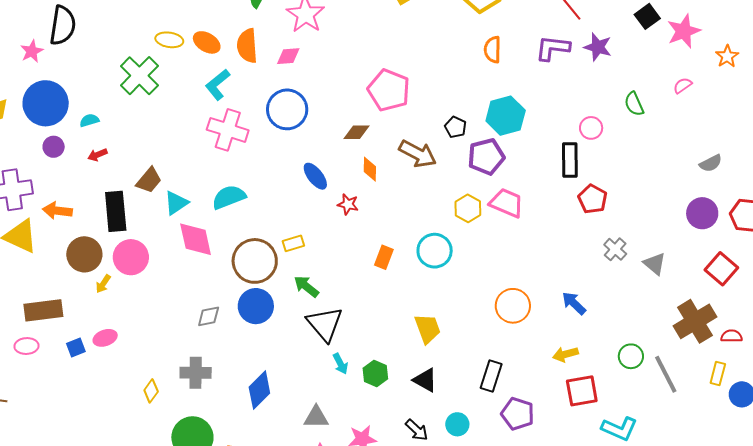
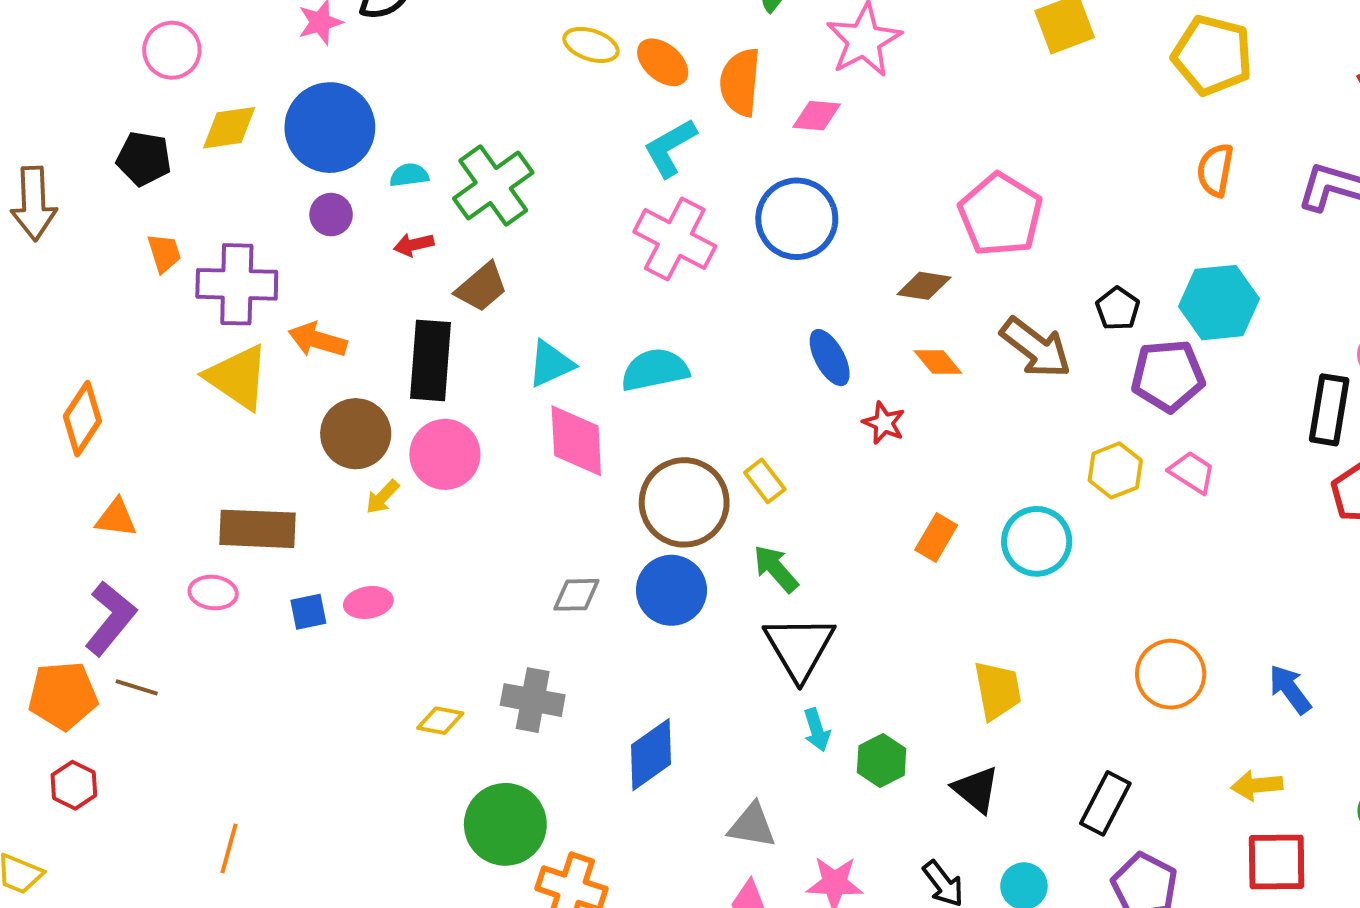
green cross: (139, 76) -> (493, 186), moved
orange diamond: (370, 169) -> (938, 362), turned -50
brown trapezoid: (149, 180) -> (481, 287), moved
pink trapezoid: (506, 203) -> (1192, 472), size x0.7
yellow rectangle: (293, 243) -> (765, 481), turned 60
yellow diamond: (151, 391) -> (440, 721), turned 55

